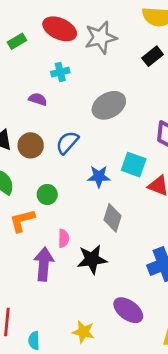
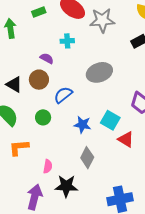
brown circle: (31, 145) -> (39, 80), moved
green circle: (47, 194) -> (43, 117), moved
purple arrow: (44, 264) -> (35, 197), moved

